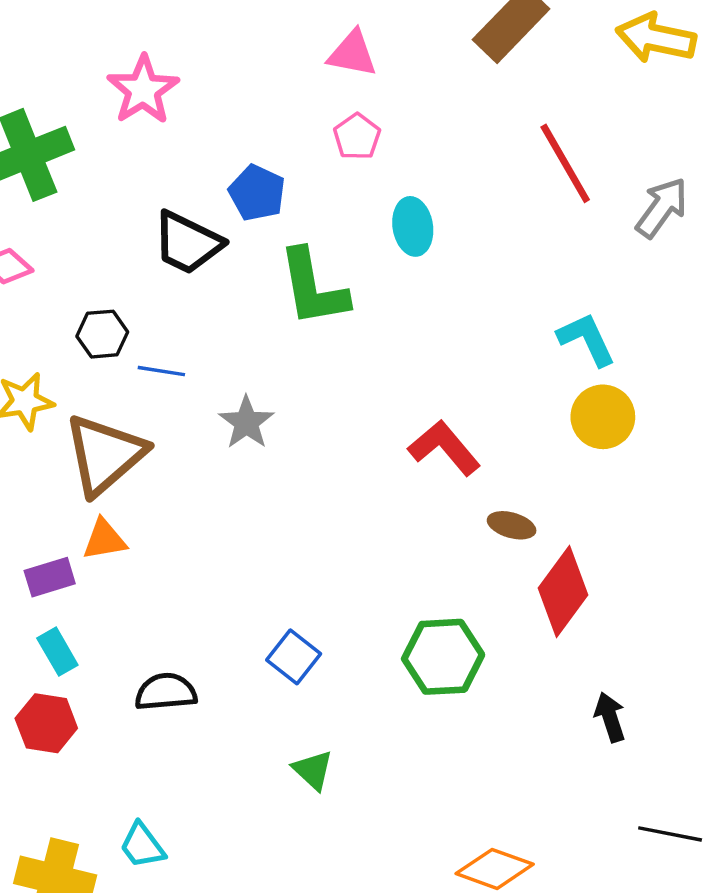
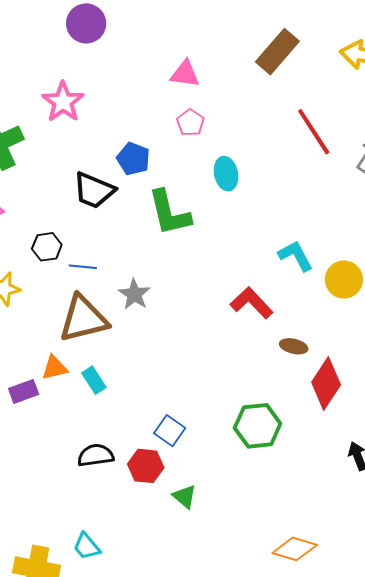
cyan L-shape: (587, 339) -> (296, 256), moved
brown triangle: (105, 455) -> (83, 319), moved, turned 30
cyan rectangle: (57, 652) -> (94, 380), moved
red hexagon: (46, 723) -> (146, 466), moved

